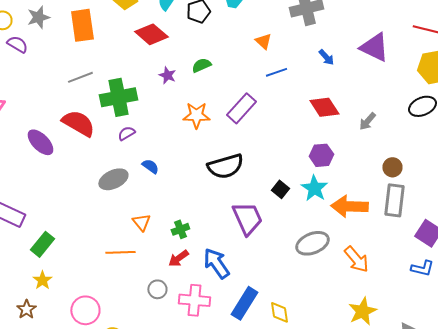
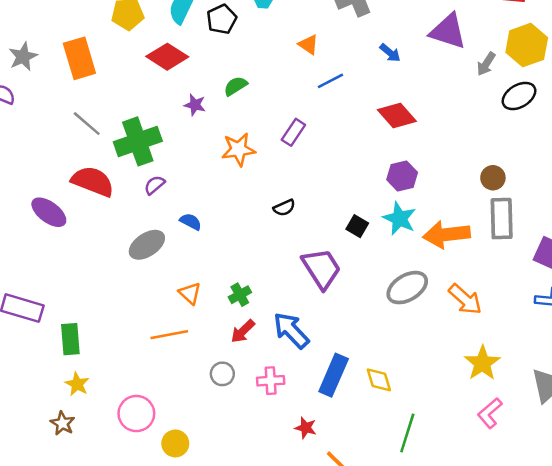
gray line: (80, 77) -> (87, 124), turned 70
purple rectangle: (241, 108) -> (293, 132), size x0.7
gray arrow: (367, 121) -> (486, 64), moved
black semicircle: (225, 166) -> (284, 208), size x0.5
green rectangle: (42, 244) -> (70, 339), turned -35
pink cross: (194, 300) -> (271, 381), size x0.7

